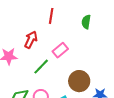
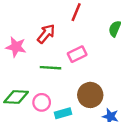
green line: (41, 67) -> (51, 68), turned 36

